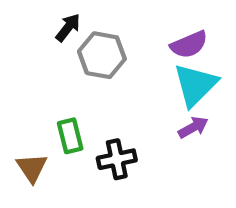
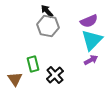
black arrow: (68, 28) -> (47, 11), moved, turned -80
black cross: (117, 159) -> (55, 75), turned -30

